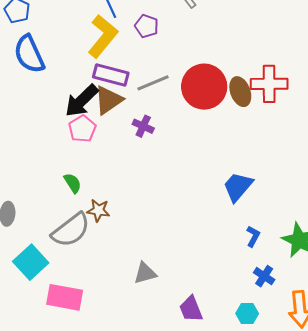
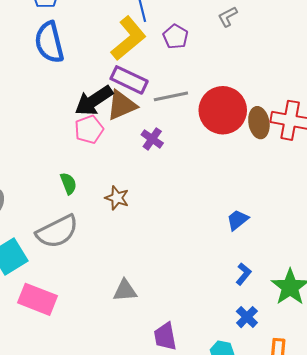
blue trapezoid: (238, 187) -> (238, 220), size x0.7
brown star: (98, 210) -> (117, 198), moved

